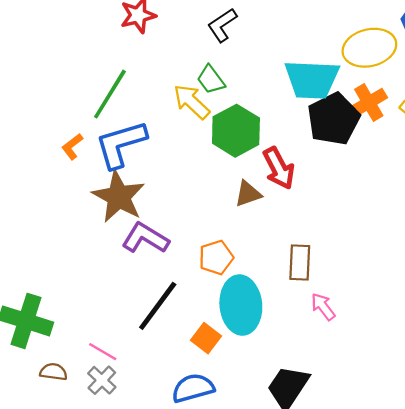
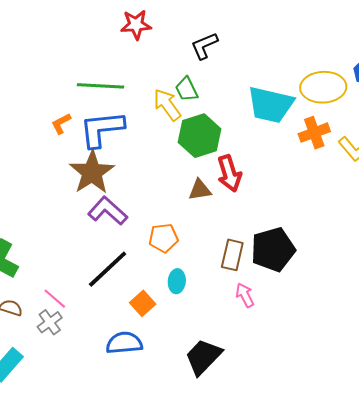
green line: (110, 94) -> (101, 86), turned 51
black pentagon: (333, 119) -> (273, 249), moved
cyan ellipse: (241, 305) -> (177, 281), size x0.5

